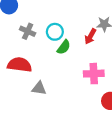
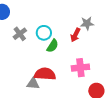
gray cross: (28, 31) -> (20, 34), turned 32
red semicircle: (20, 65) -> (45, 74), moved

